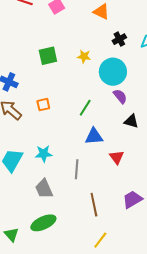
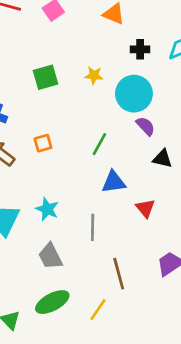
black cross: (119, 39) -> (140, 49), turned 32
cyan star: (44, 154) -> (47, 209), turned 30
yellow line: (100, 240) -> (98, 310), moved

